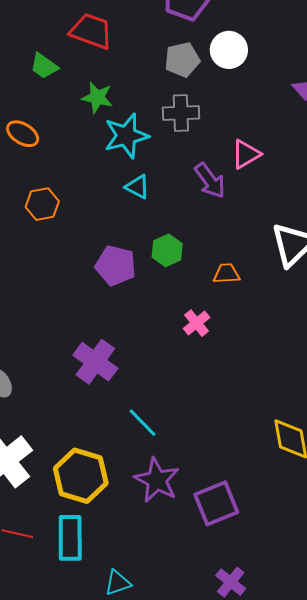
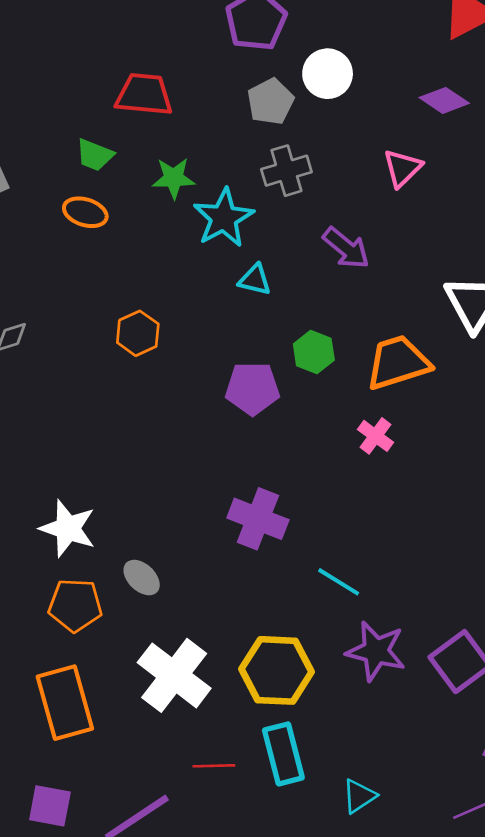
orange ellipse: (23, 134) -> (85, 212), moved
pink triangle: (246, 154) -> (402, 168), moved
orange trapezoid: (227, 274) -> (398, 362), size x1.8

